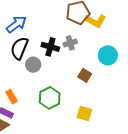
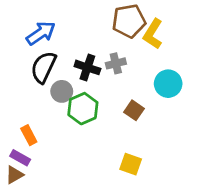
yellow L-shape: (95, 21) -> (153, 34), turned 90
green hexagon: (50, 98) -> (83, 109), moved

